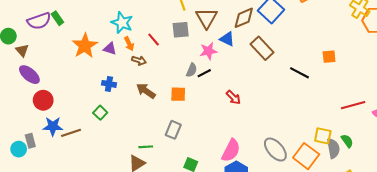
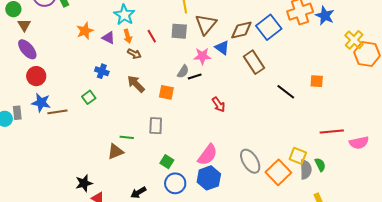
orange star: (85, 46) -> (85, 31), size x0.7
gray rectangle: (173, 130) -> (156, 126), turned -30

